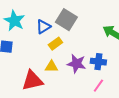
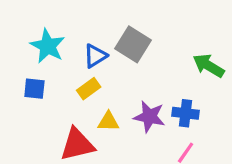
yellow rectangle: (55, 44) -> (89, 89), moved

